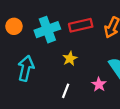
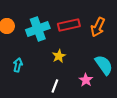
cyan arrow: (26, 68) -> (18, 65), size x0.6

